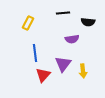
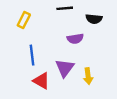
red triangle: (43, 75) -> (41, 81), turned -42

